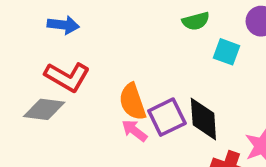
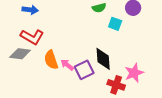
orange semicircle: (132, 102) -> (51, 60), moved
purple square: (167, 117) -> (84, 70), moved

